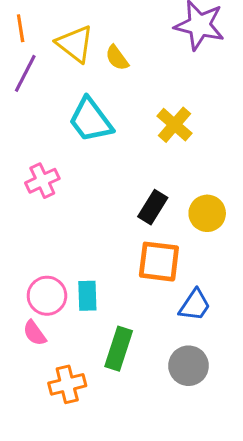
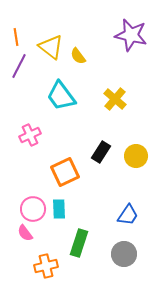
orange square: (159, 262) -> (65, 172), moved, turned -32

